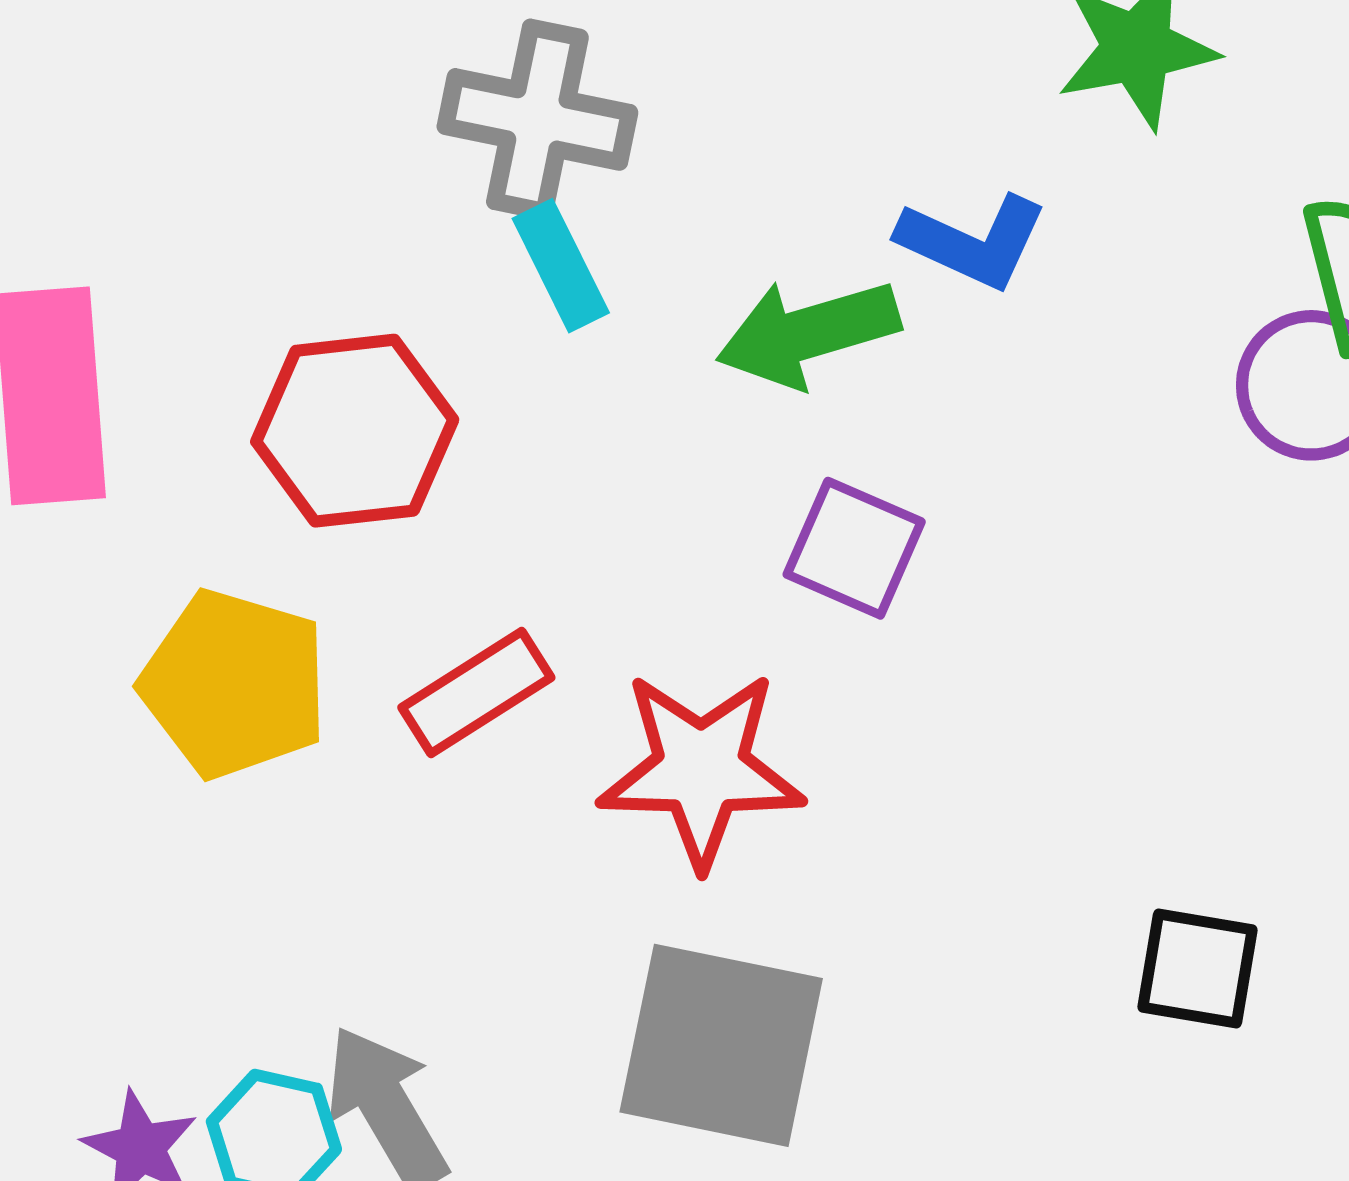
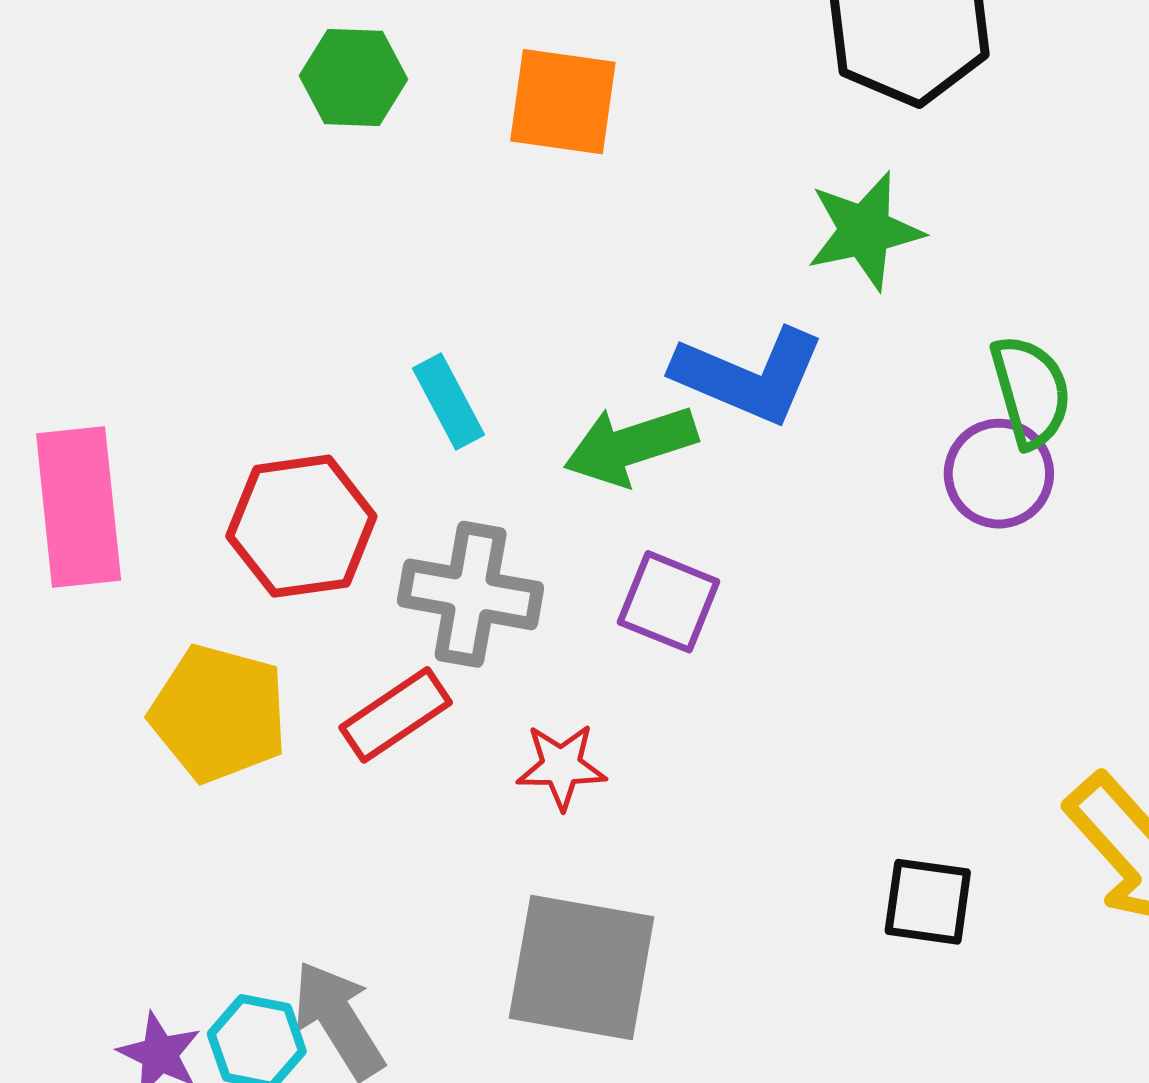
gray cross: (537, 119) -> (471, 594), moved
blue L-shape: (973, 241) -> (749, 375), size x1.4
red star: (701, 769) -> (561, 766), size x0.6

